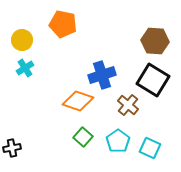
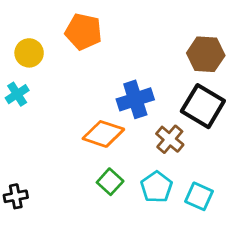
cyan cross: (25, 68) -> (17, 94), moved

